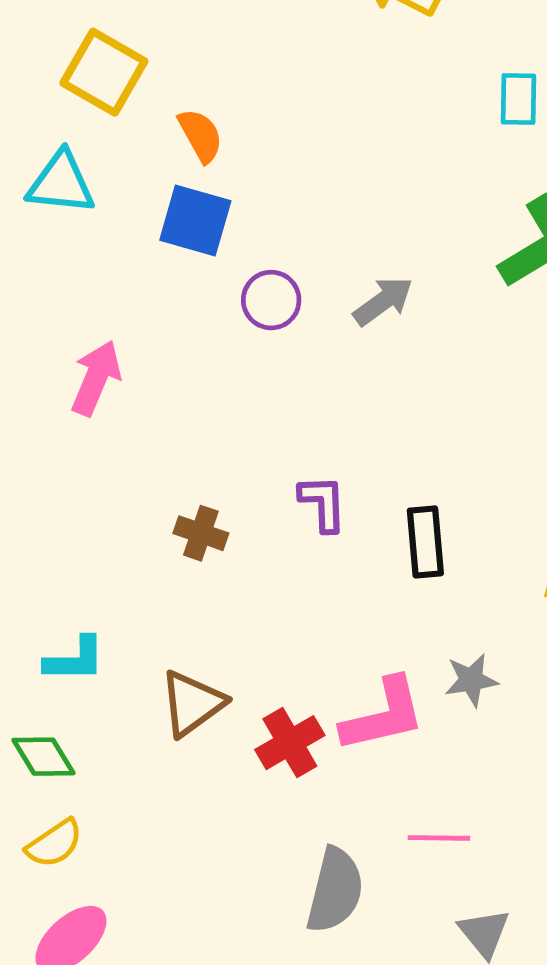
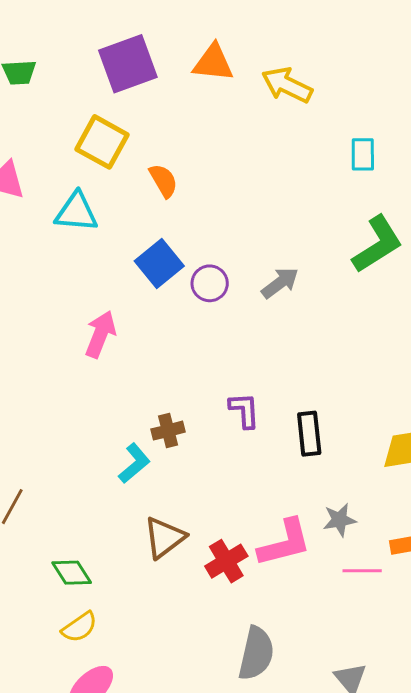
blue square: (195, 221) -> (159, 264), moved, turned 36
brown cross: (201, 533) -> (168, 431), turned -32
cyan L-shape: (75, 659) -> (134, 463), moved, turned -39
pink line: (439, 838) -> (362, 571), moved

